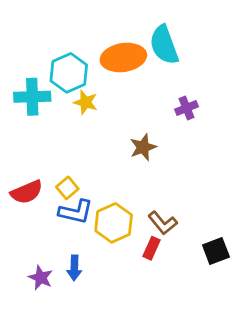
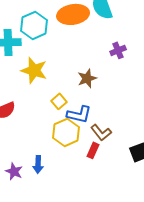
yellow star: (86, 102) -> (34, 70), moved, size x1.5
yellow square: (67, 188) -> (59, 101), moved
blue L-shape: (76, 212) -> (79, 114), moved

